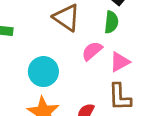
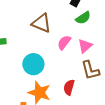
green semicircle: (111, 22) -> (83, 18), moved, turned 63

